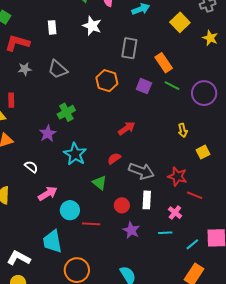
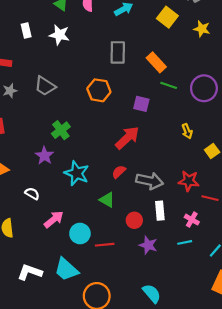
white star: (92, 26) -> (59, 35), moved
white rectangle: (52, 27) -> (26, 30), moved
purple square: (144, 86) -> (141, 104), moved
red arrow: (127, 128) -> (127, 138), size x1.4
cyan trapezoid: (52, 241) -> (66, 269), turned -30
white L-shape: (19, 258) -> (30, 272), moved

